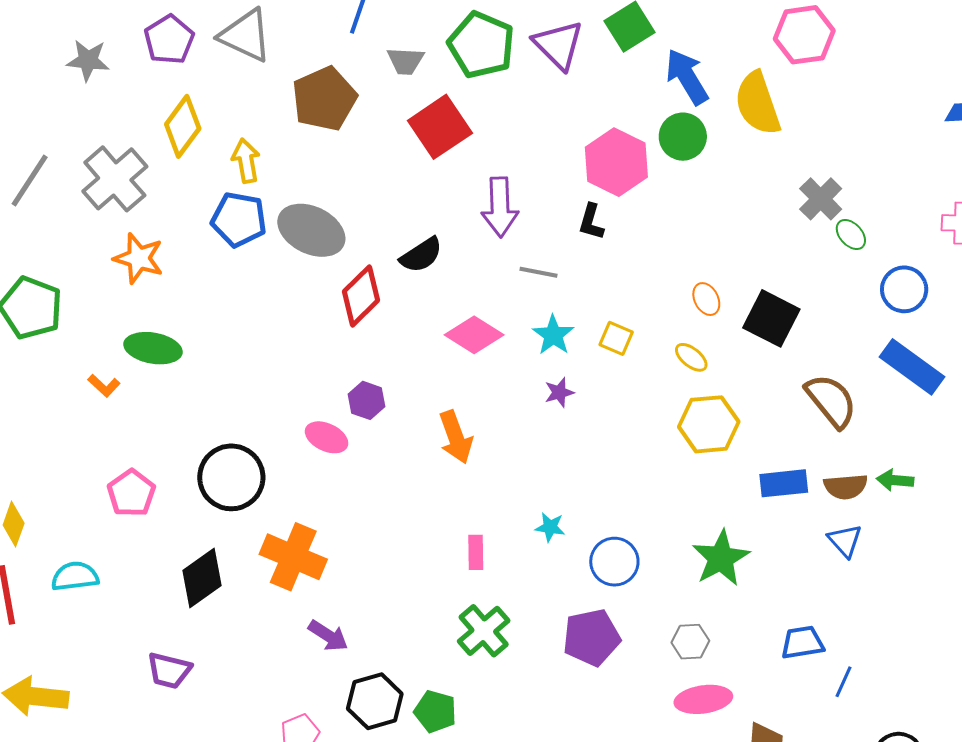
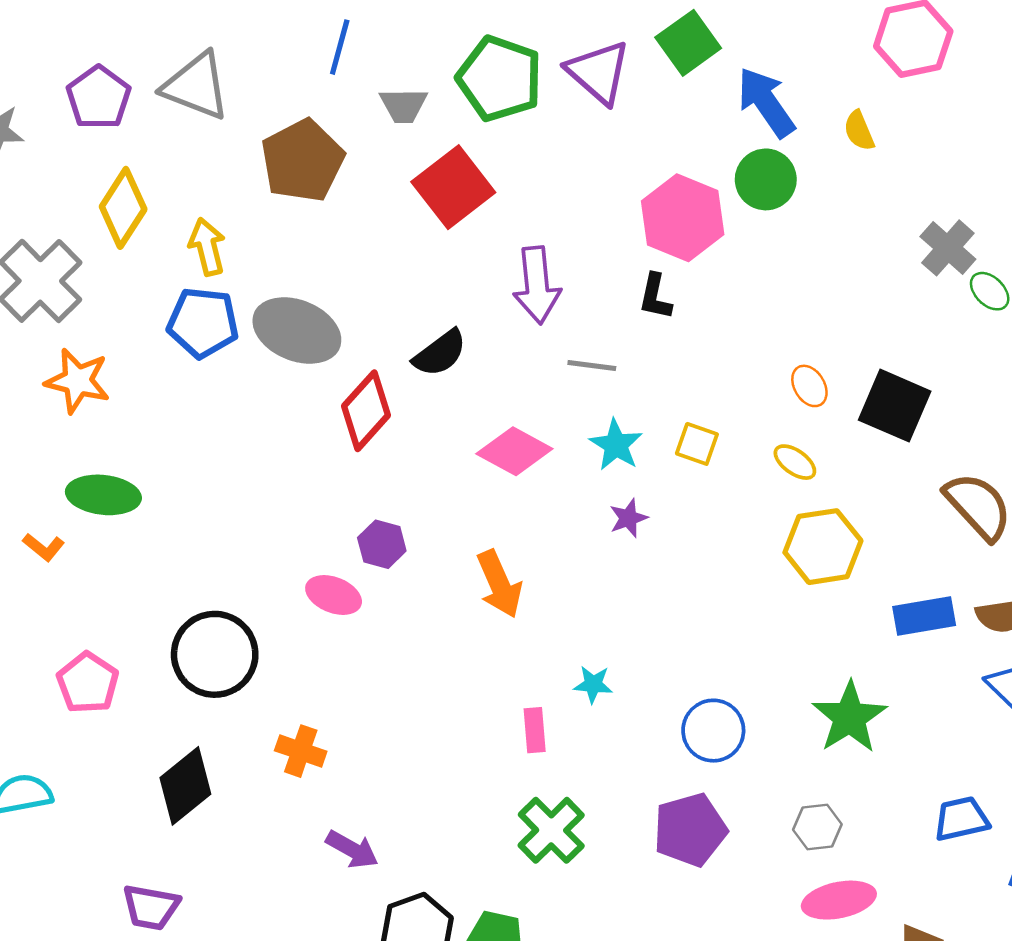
yellow semicircle: (758, 103) -> (859, 131), size x0.5
cyan star: (550, 527) -> (593, 684), moved
orange cross: (293, 557) -> (301, 751), size x0.6

